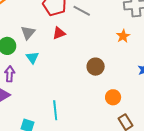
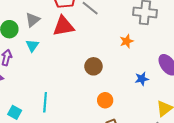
red triangle: (59, 33) -> (63, 26), size x1.6

